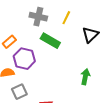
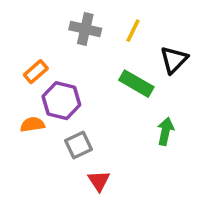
green rectangle: (50, 41) -> (136, 84), moved
gray square: (19, 92) -> (78, 145), moved

